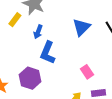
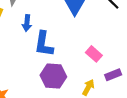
purple hexagon: (30, 78) -> (53, 76), moved

